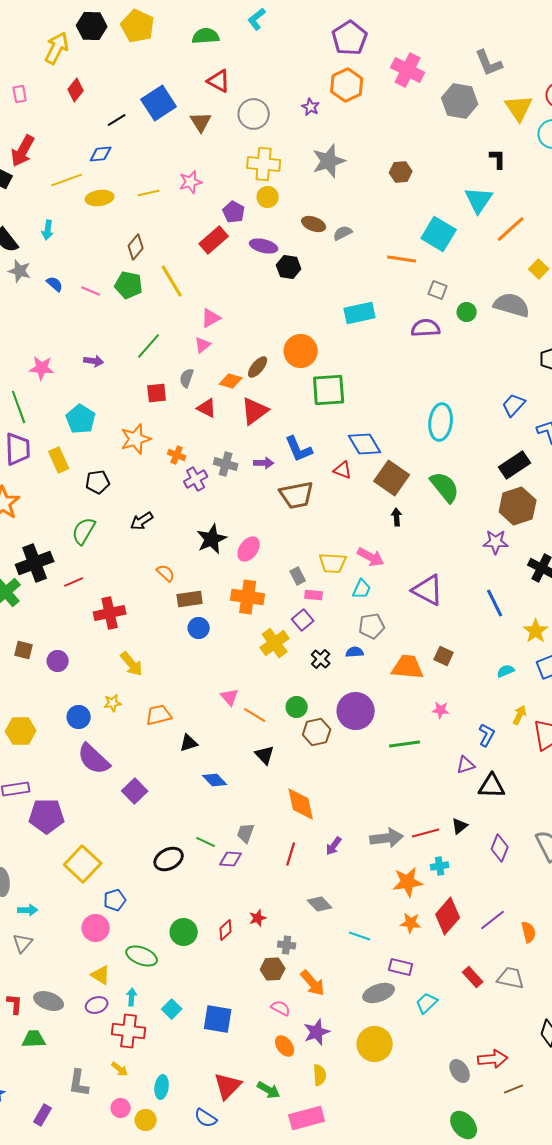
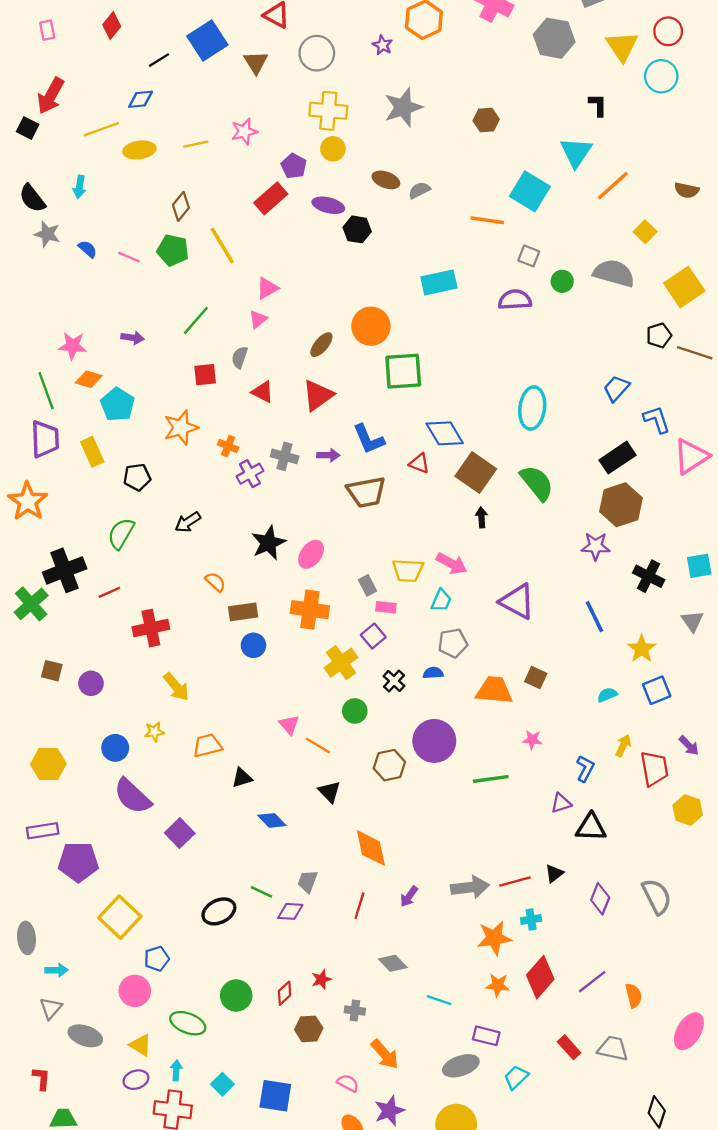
orange diamond: (231, 381) -> (89, 379), moved
green circle: (297, 707) -> (355, 711), moved
brown hexagon: (273, 969) -> (309, 1029), moved
gray ellipse: (49, 1001) -> (85, 1036), moved

